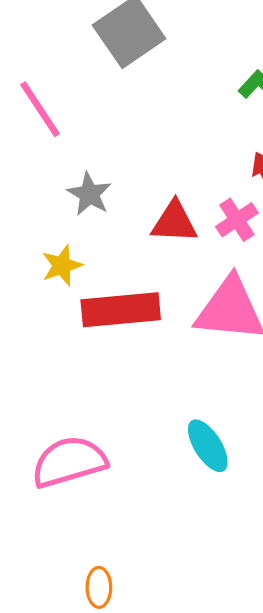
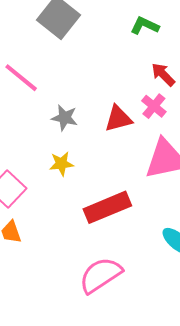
yellow star: (62, 266) -> (61, 164), turned 30
red rectangle: (121, 310) -> (107, 207), moved

